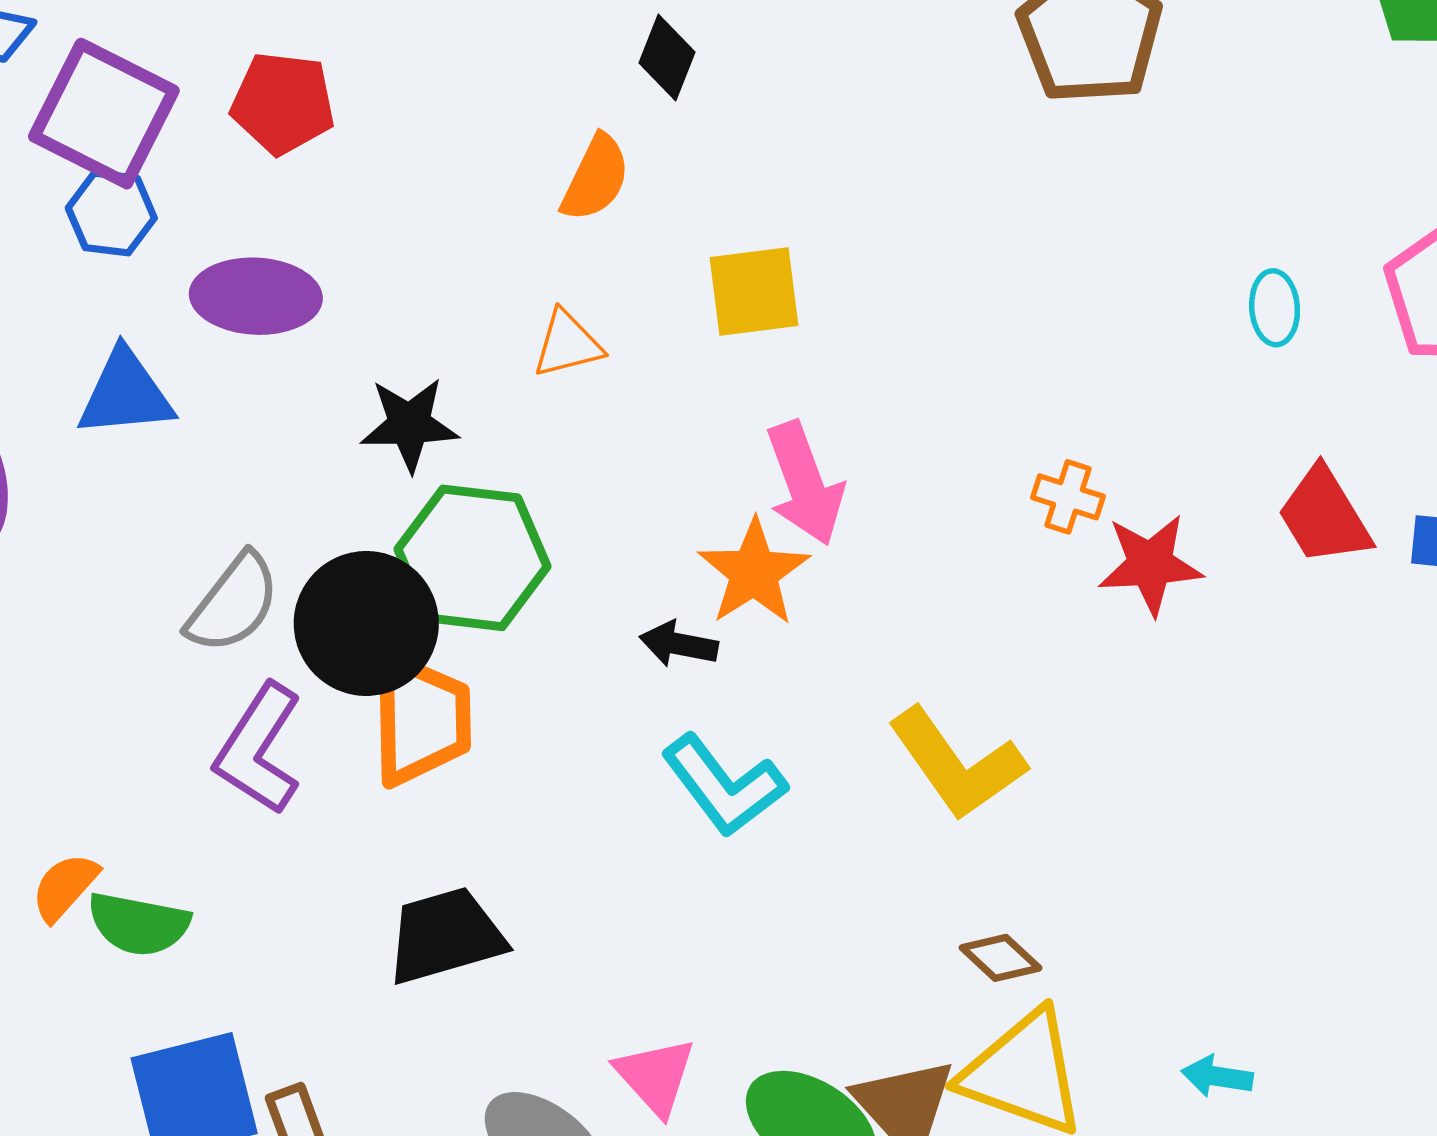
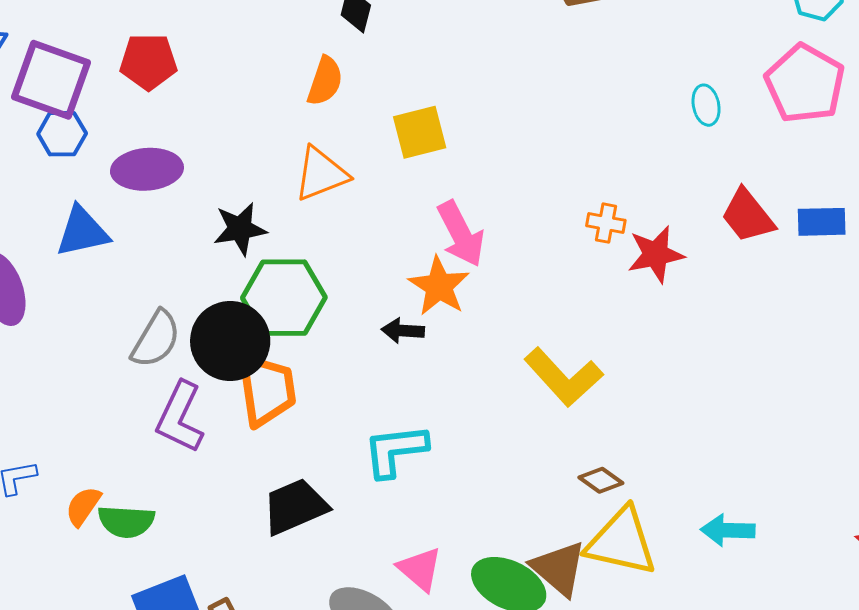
orange triangle: (568, 344) -> (321, 174), size x1.4
cyan L-shape: (724, 785) -> (395, 450), moved, turned 128
cyan arrow: (1217, 1076) -> (728, 530), size x1.4

